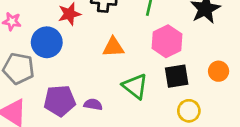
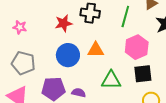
blue circle: (47, 42) -> (68, 55), moved
green triangle: (135, 86) -> (111, 80), turned -40

